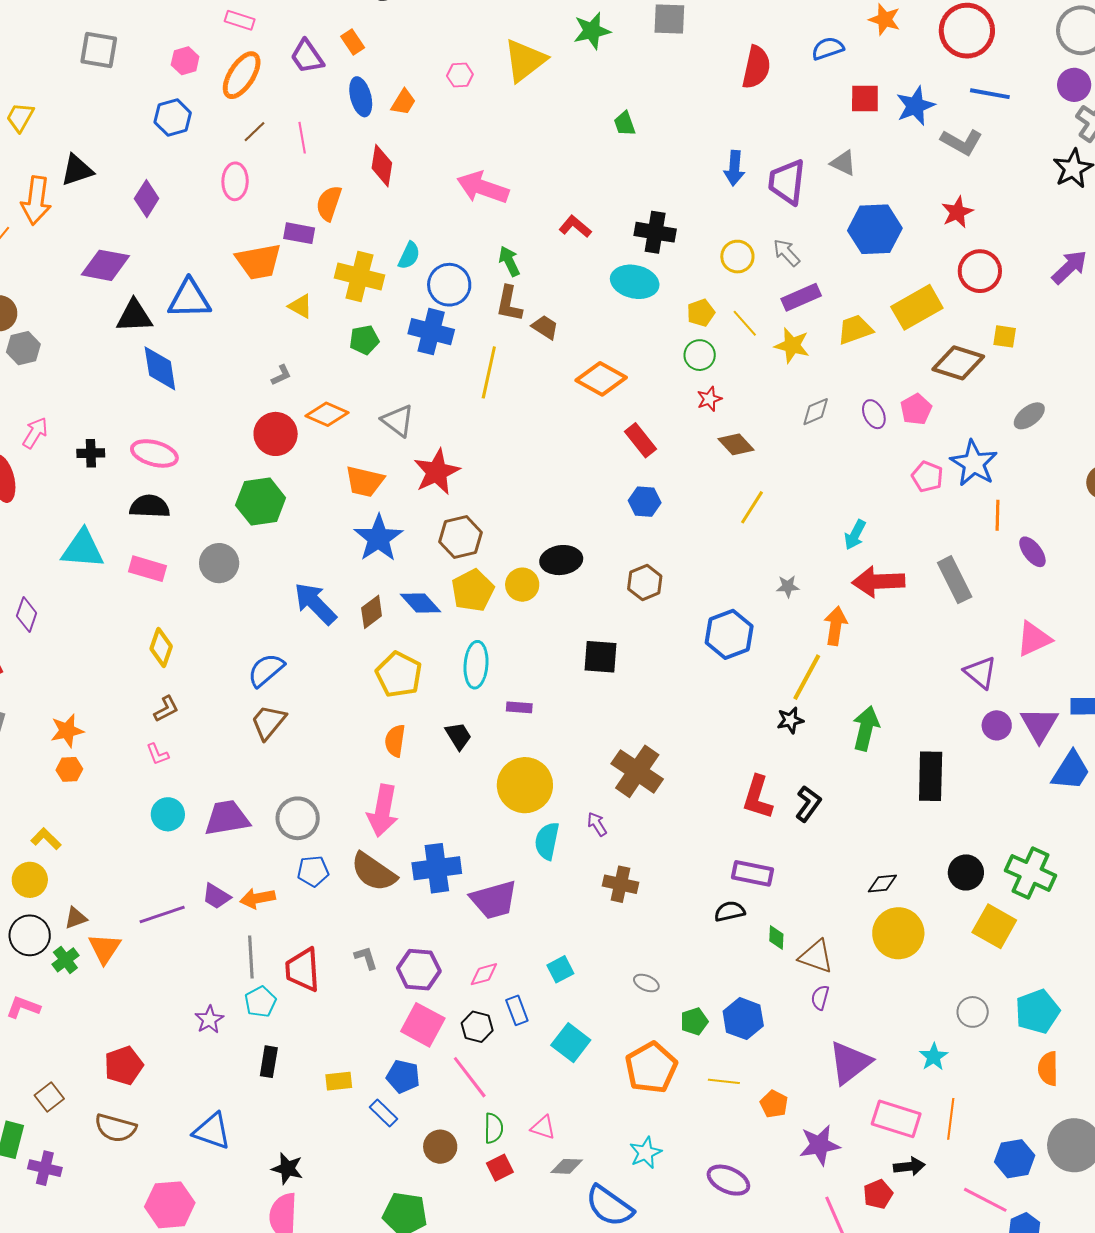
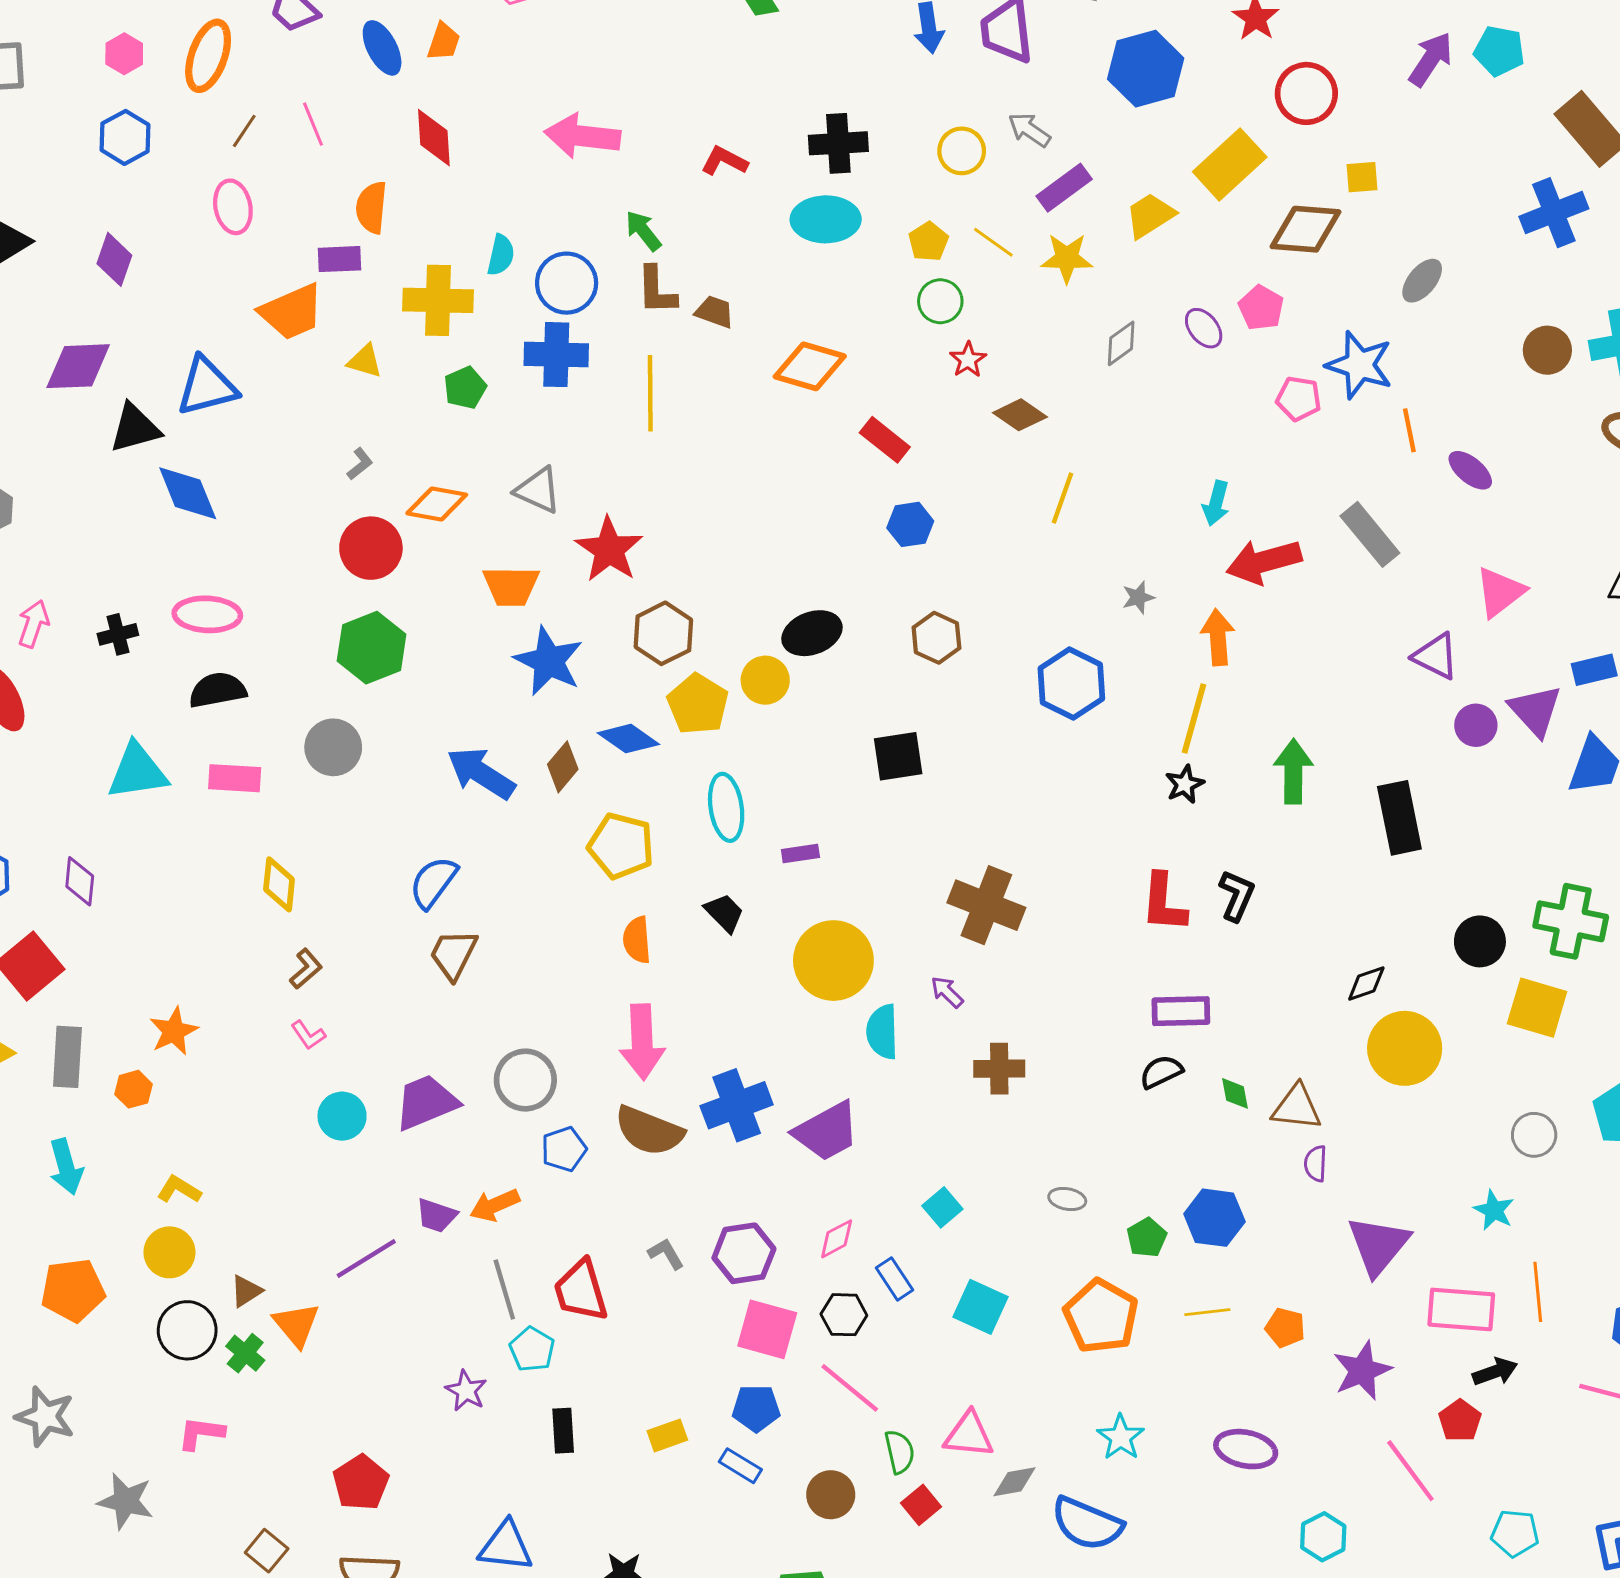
orange hexagon: (69, 769) -> (134, 1089), moved
pink triangle: (543, 1127) -> (969, 1435), size x1.4

